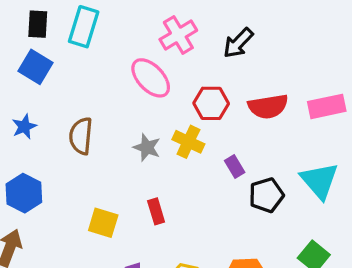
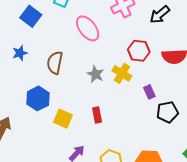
pink ellipse: (151, 78) -> (88, 28), moved
blue hexagon: (24, 193) -> (38, 98), moved

